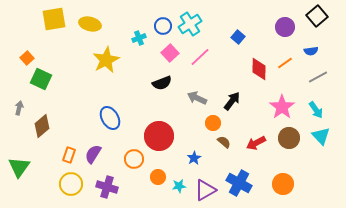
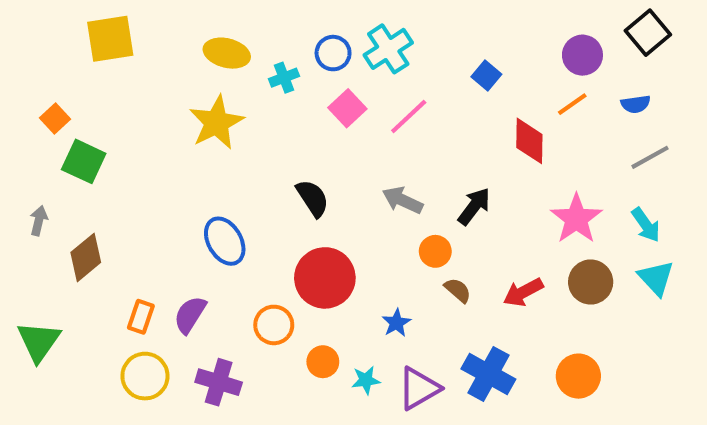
yellow ellipse: (90, 24) -> (227, 53), moved
orange line: (285, 63) -> (572, 104), moved
black semicircle: (162, 83) -> (313, 198), moved, turned -102

